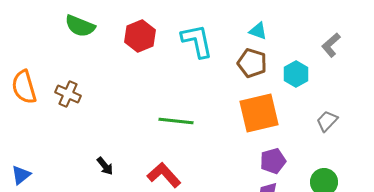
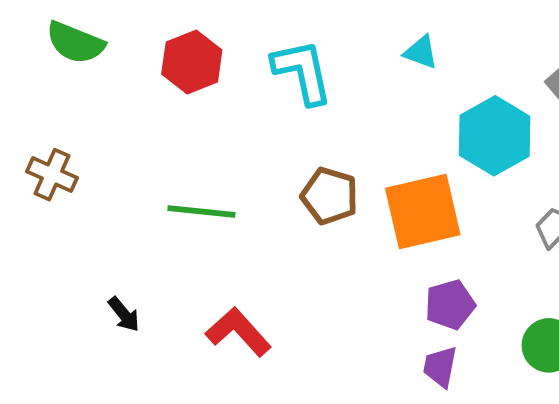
brown pentagon: (252, 63) -> (330, 196), moved
cyan hexagon: (296, 74) -> (495, 136), size x1.5
green line: (176, 121) -> (201, 211), moved

